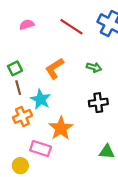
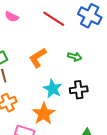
pink semicircle: (27, 25) -> (12, 17), turned -136
cyan star: (41, 99) -> (53, 89), moved

